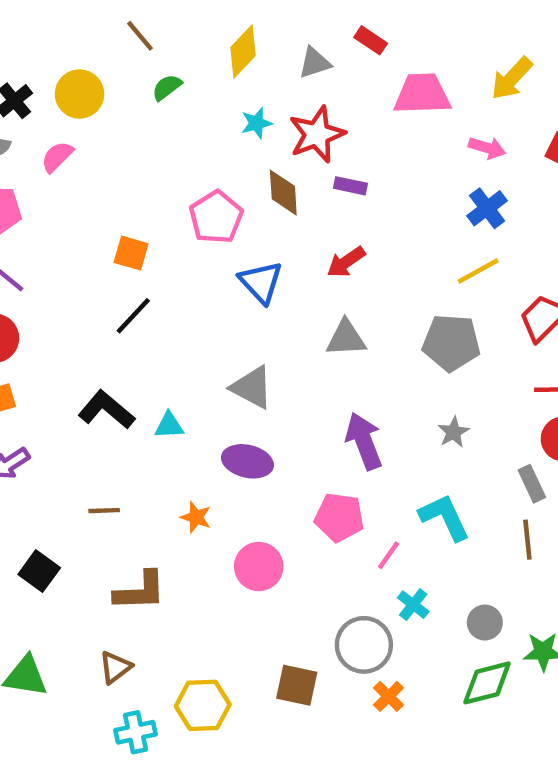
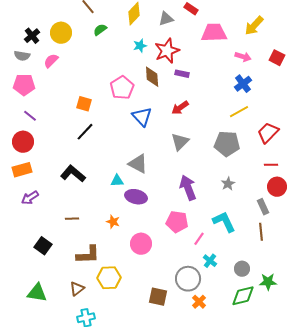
gray triangle: (346, 338) -> (180, 142), turned -42
cyan triangle: (169, 425) -> (117, 181), moved
yellow hexagon: (203, 705) -> (109, 278), moved

